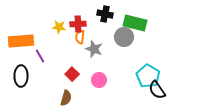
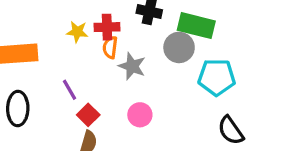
purple line: (40, 56) -> (69, 90), moved
red square: (72, 74) -> (88, 115), moved
cyan pentagon: (148, 76) -> (217, 77), moved, turned -30

